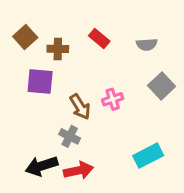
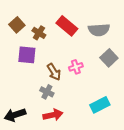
red rectangle: (99, 39) -> (67, 26), size x1.5
gray semicircle: (147, 44) -> (99, 30), size x1.5
brown cross: (58, 49) -> (39, 33), turned 32
black arrow: (41, 166) -> (15, 115), moved

